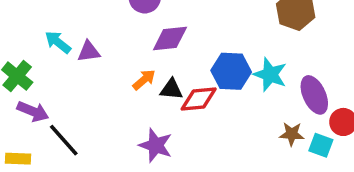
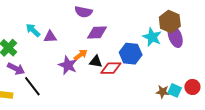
cyan star: (270, 75) -> (152, 37), moved
purple ellipse: (314, 95) -> (175, 36), moved
purple star: (156, 145) -> (68, 65), moved
cyan square: (321, 145) -> (175, 90), moved

